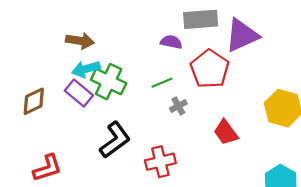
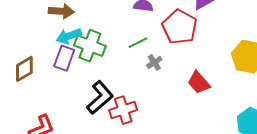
purple rectangle: (79, 93) -> (64, 58), turned 75
red cross: (160, 162) -> (123, 110), moved

